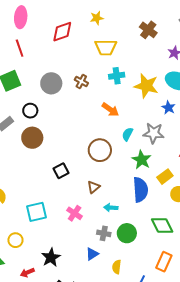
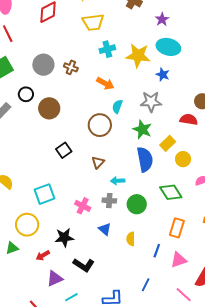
brown cross: (81, 81) -> (71, 67), moved
cyan semicircle: (127, 134) -> (117, 107), moved
brown circle: (32, 138) -> (49, 108), moved
pink cross: (75, 213) -> (83, 206), moved
gray cross: (104, 233) -> (109, 201), moved
yellow circle: (15, 240) -> (27, 225), size x1.5
blue triangle: (92, 254) -> (105, 229), turned -40
black star: (51, 257) -> (64, 238), turned 30

